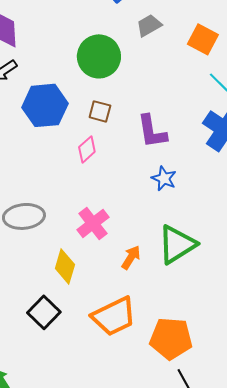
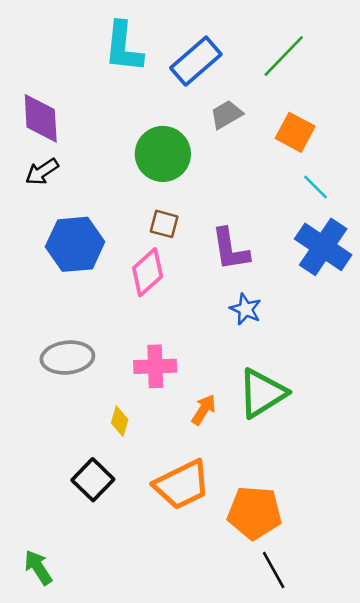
blue hexagon: (45, 105) -> (75, 244), moved
pink diamond: (87, 149) -> (148, 272), size x1.4
pink cross: (93, 223) -> (155, 366), turned 36
yellow diamond: (65, 266) -> (120, 421), size x0.7

